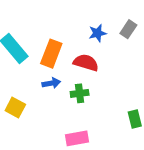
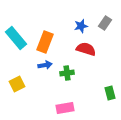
red semicircle: (86, 63) -> (86, 49), moved
yellow square: (15, 108) -> (17, 84), turned 35

